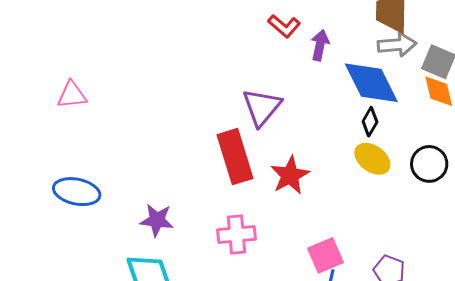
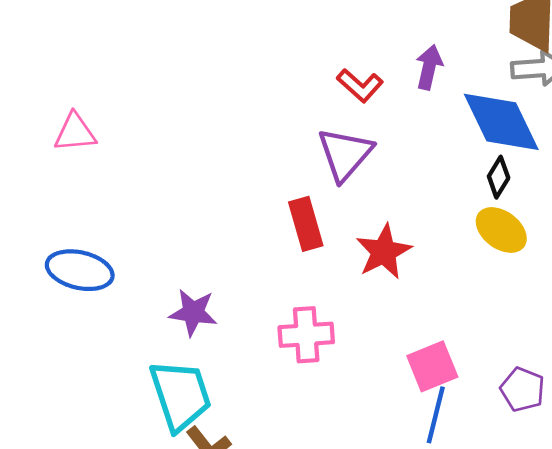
red L-shape: (284, 26) -> (360, 85), moved
red rectangle: (235, 157) -> (306, 224), size x0.7

